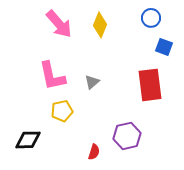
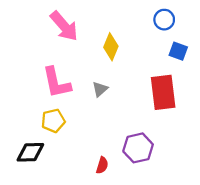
yellow diamond: (100, 25) -> (111, 47), moved
yellow pentagon: (62, 111) -> (53, 121), moved

